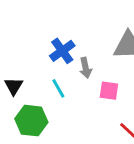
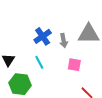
gray arrow: (86, 68) -> (64, 41), moved

